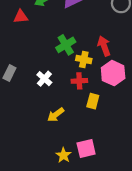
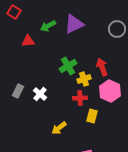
yellow cross: (84, 59) -> (84, 79), turned -32
white cross: (44, 79) -> (40, 94), moved

